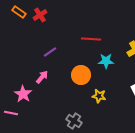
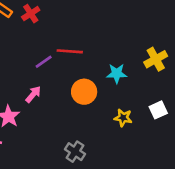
red line: (91, 39) -> (70, 51), moved
yellow star: (99, 96) -> (123, 118), moved

